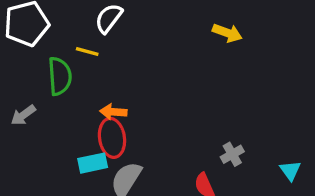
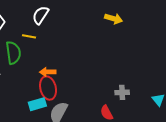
gray cross: (232, 154) -> (122, 92), turned 32

